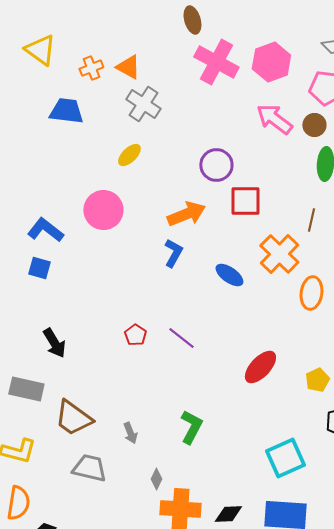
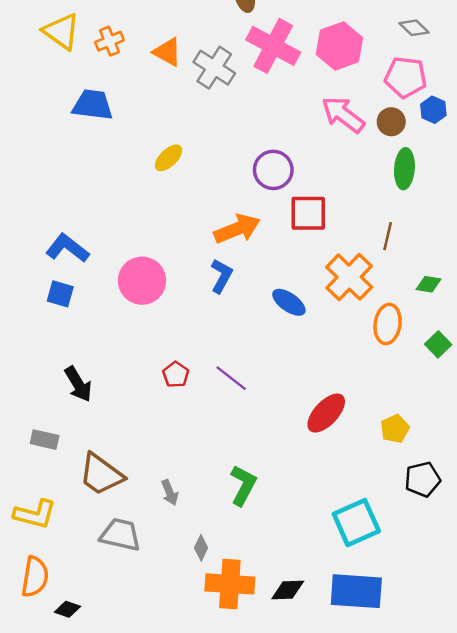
orange cross: (91, 68) -> (110, 41), moved
gray cross: (143, 104) -> (214, 68), moved
pink circle: (103, 210) -> (142, 281), moved
gray rectangle: (26, 389) -> (45, 440), size x0.7

